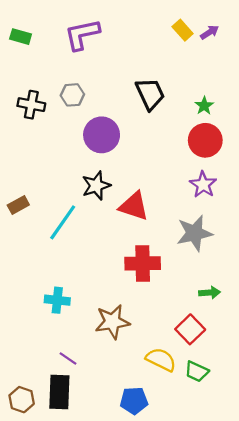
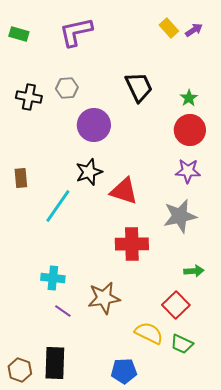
purple star: (203, 185) -> (188, 171), turned -30
brown rectangle: (18, 205) -> (21, 178), moved, turned -66
purple line: (68, 359) -> (63, 311), moved

